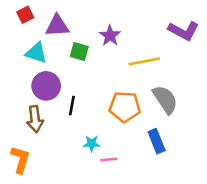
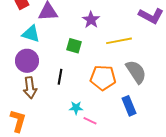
green square: (79, 52) -> (74, 46), moved
purple circle: (46, 86) -> (27, 61), moved
pink line: (109, 160) -> (90, 121), turned 32

